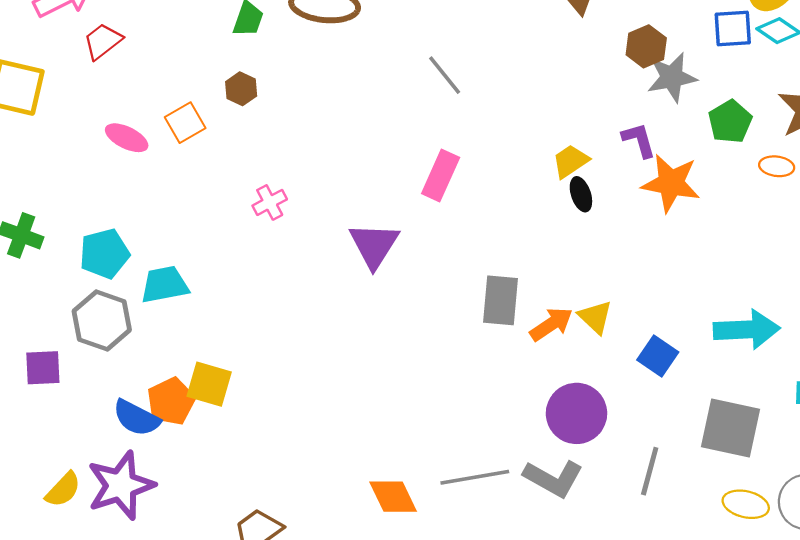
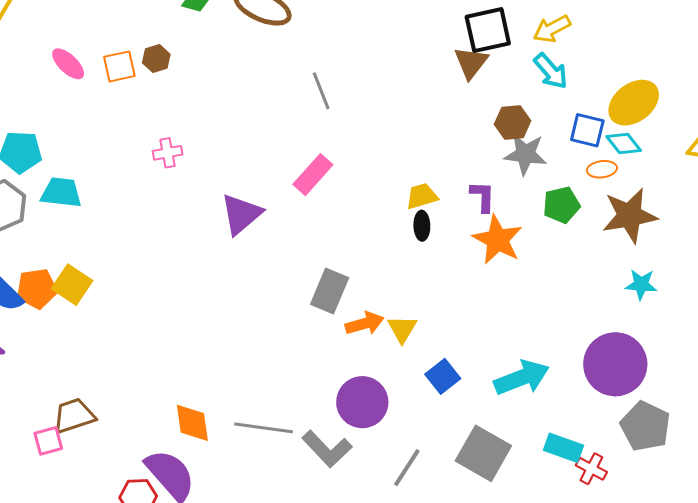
gray line: (445, 75) -> (321, 91), moved
brown hexagon: (241, 89) -> (156, 59), moved
orange ellipse: (777, 166) -> (602, 169), moved, turned -32
cyan arrow: (747, 330) -> (522, 378), turned -36

